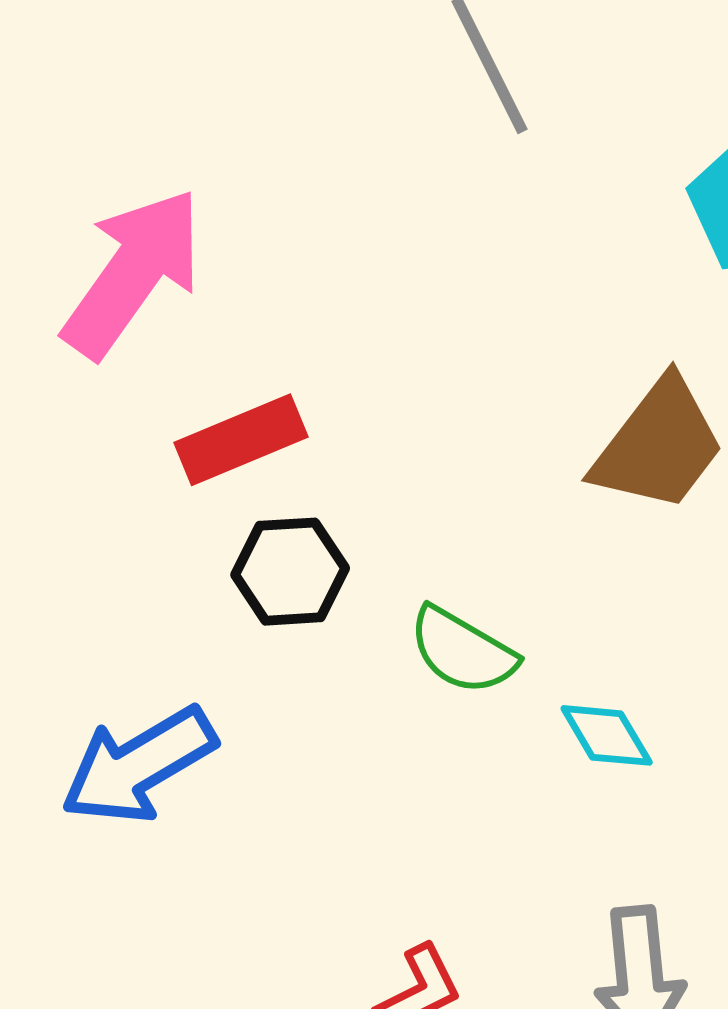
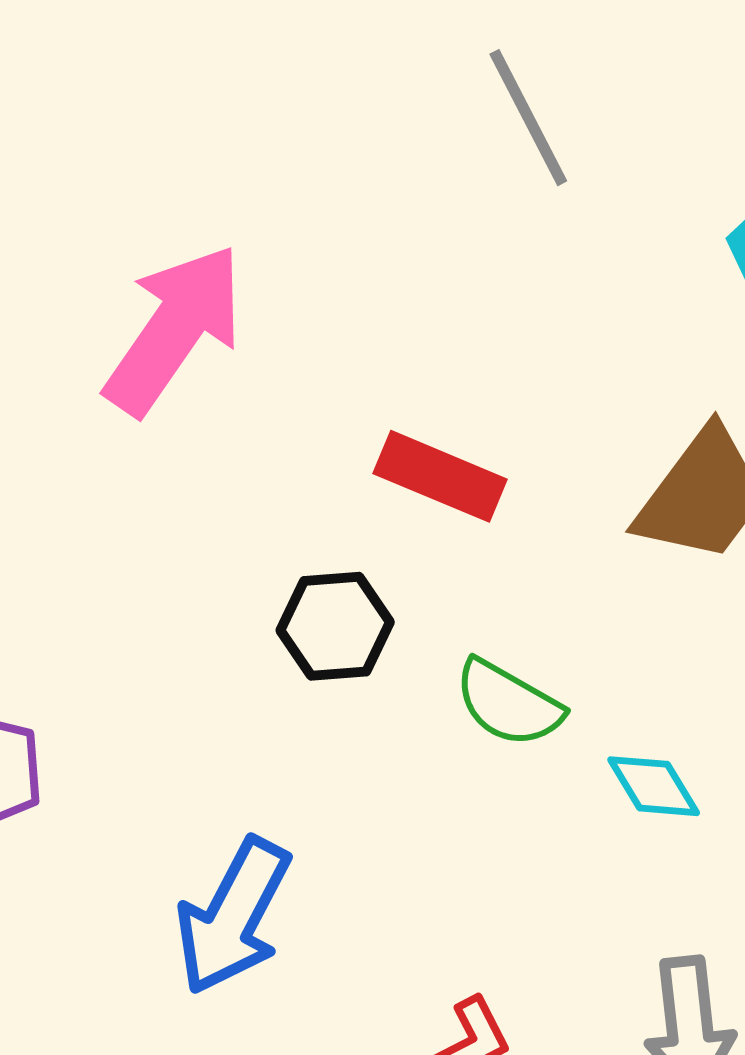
red rectangle: (241, 440) -> (440, 476), moved, turned 46
blue arrow: (138, 765) -> (233, 916), moved, turned -31

